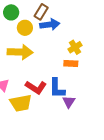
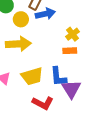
red L-shape: (36, 87) -> (43, 103), moved
purple triangle: (69, 102) -> (71, 89), size x1.5
yellow trapezoid: (21, 103) -> (32, 76), moved

